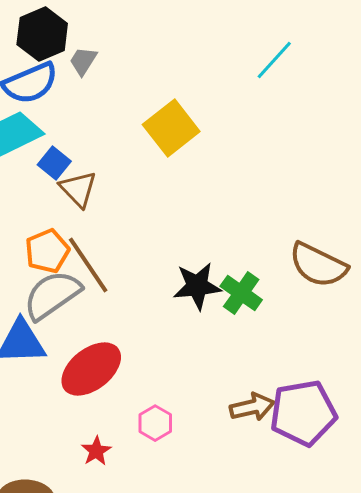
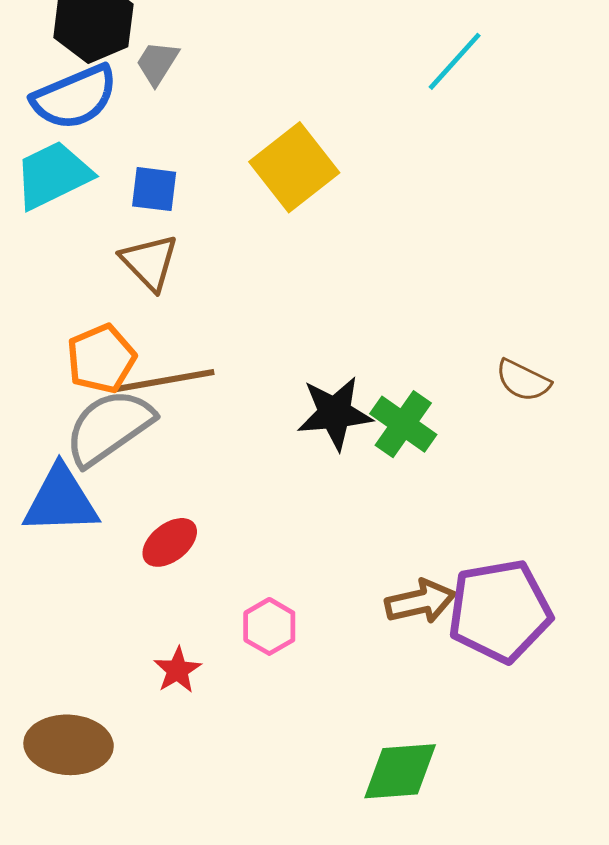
blue square: (54, 163) -> (154, 189), moved, turned -32
brown line: (88, 265) -> (165, 381), turned -66
brown semicircle: (318, 265) -> (523, 381), size x0.6
red ellipse: (91, 369) -> (170, 542), size x0.6

